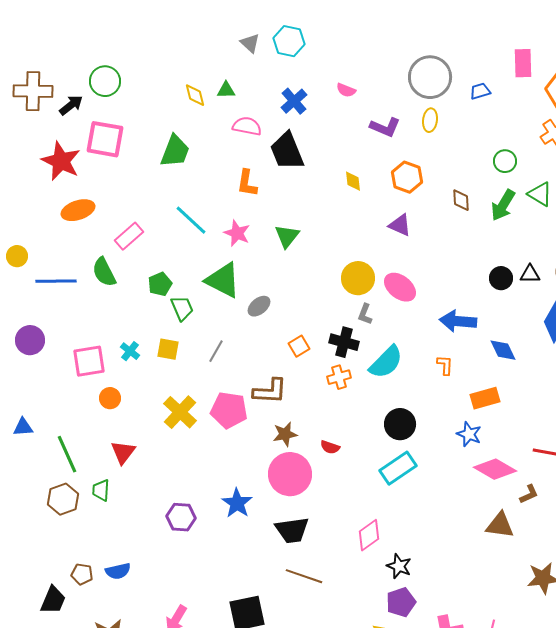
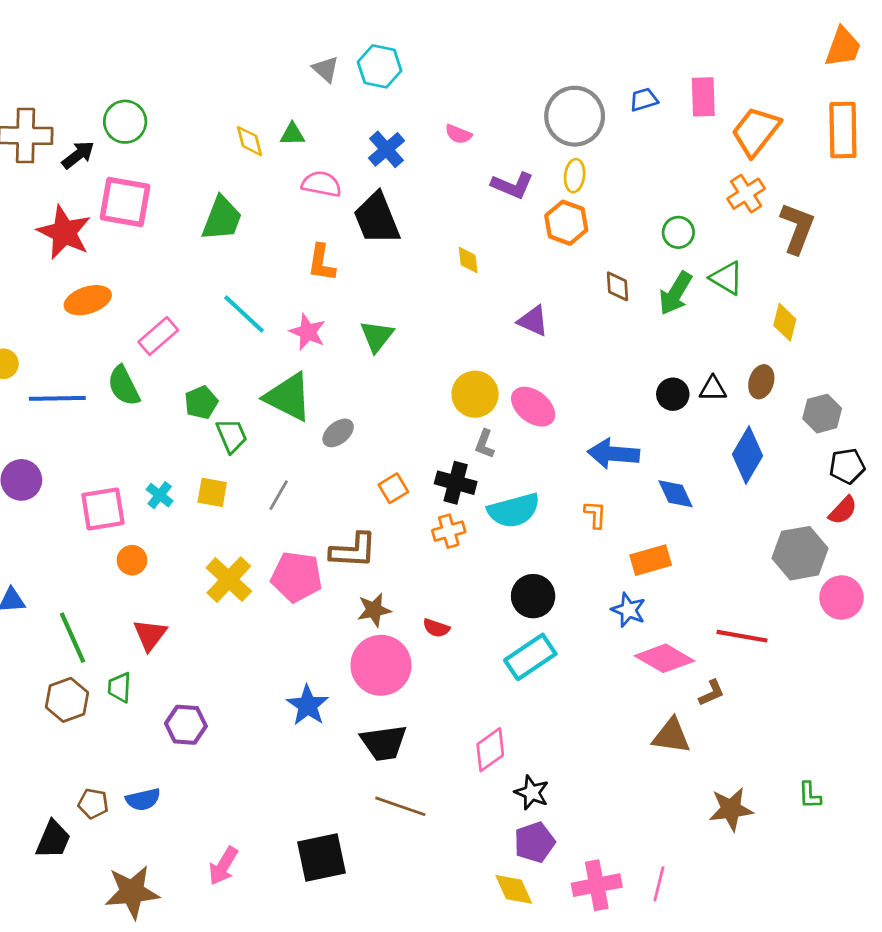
blue trapezoid: (480, 91) -> (644, 100), moved
orange hexagon: (407, 177) -> (566, 223), moved
cyan semicircle: (386, 362) -> (514, 510), turned 30
purple hexagon: (181, 517) -> (186, 725), moved

